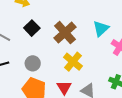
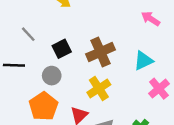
black square: (32, 28) -> (62, 49), moved

